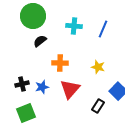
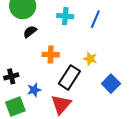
blue star: (42, 87) -> (34, 90), moved
red triangle: (70, 89) -> (61, 104), moved
black rectangle: (98, 106) -> (69, 77), moved, size x1.6

